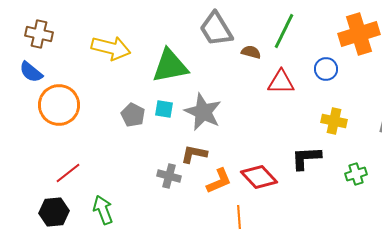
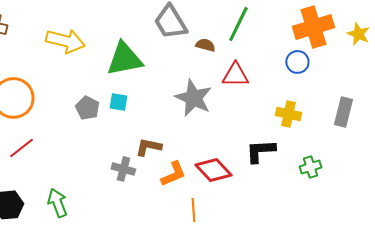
blue circle: (326, 69) -> (297, 62), moved
gray star: (203, 112) -> (193, 98), moved
red line: (68, 173) -> (21, 148), moved

